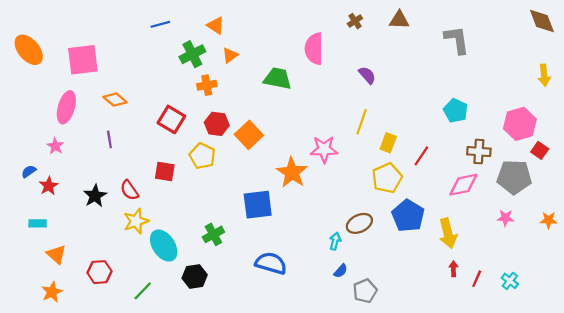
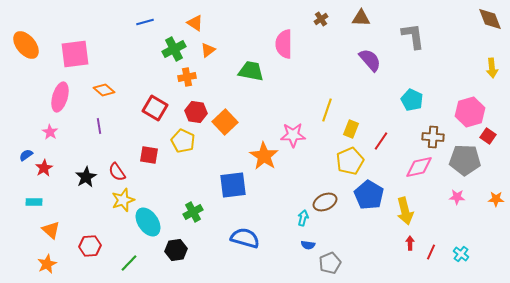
purple semicircle: (367, 75) -> (370, 60), moved, size x1.4
blue semicircle: (341, 271) -> (308, 245), turned 56

